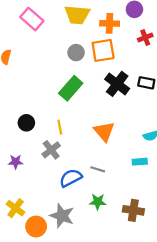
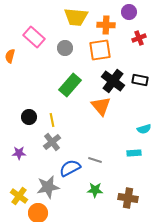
pink rectangle: (32, 19) -> (34, 37), moved
gray circle: (76, 53) -> (65, 48), moved
yellow line: (60, 127) -> (52, 120), moved
orange triangle: (104, 131) -> (101, 106), moved
gray star: (62, 216) -> (48, 187), moved, turned -30

